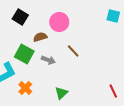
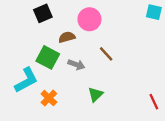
black square: (20, 17) -> (43, 13), turned 35
green triangle: (61, 93) -> (95, 94), moved

